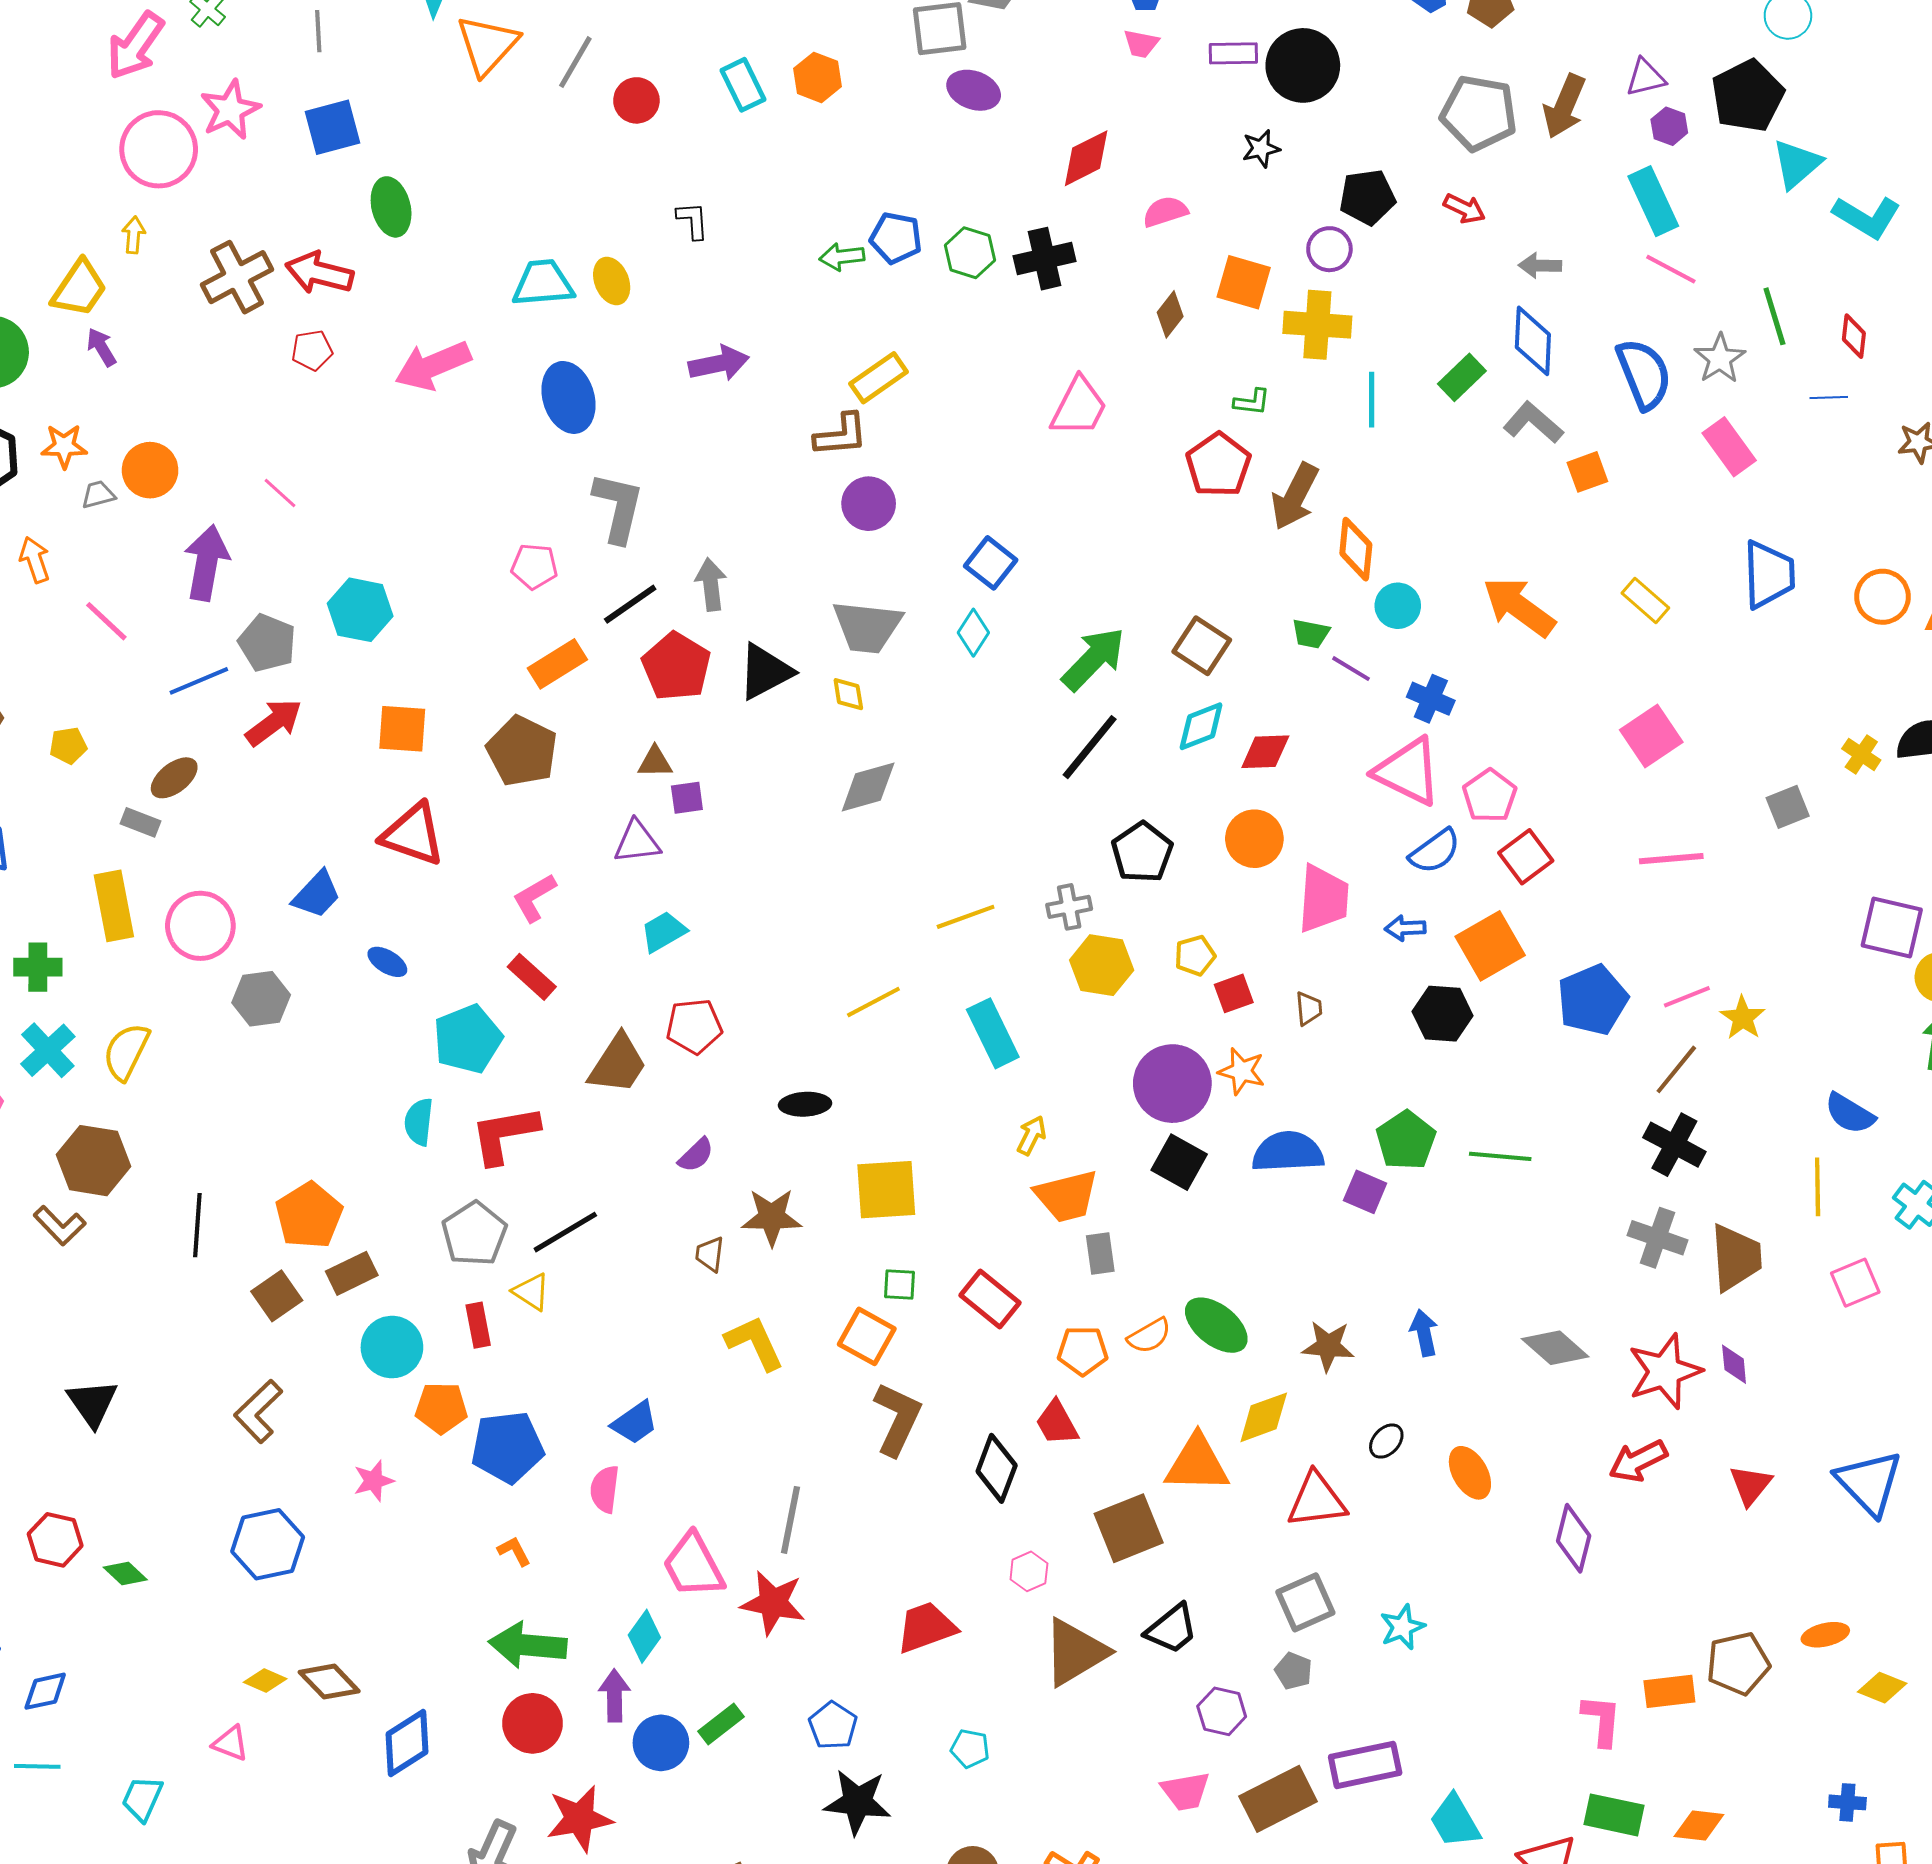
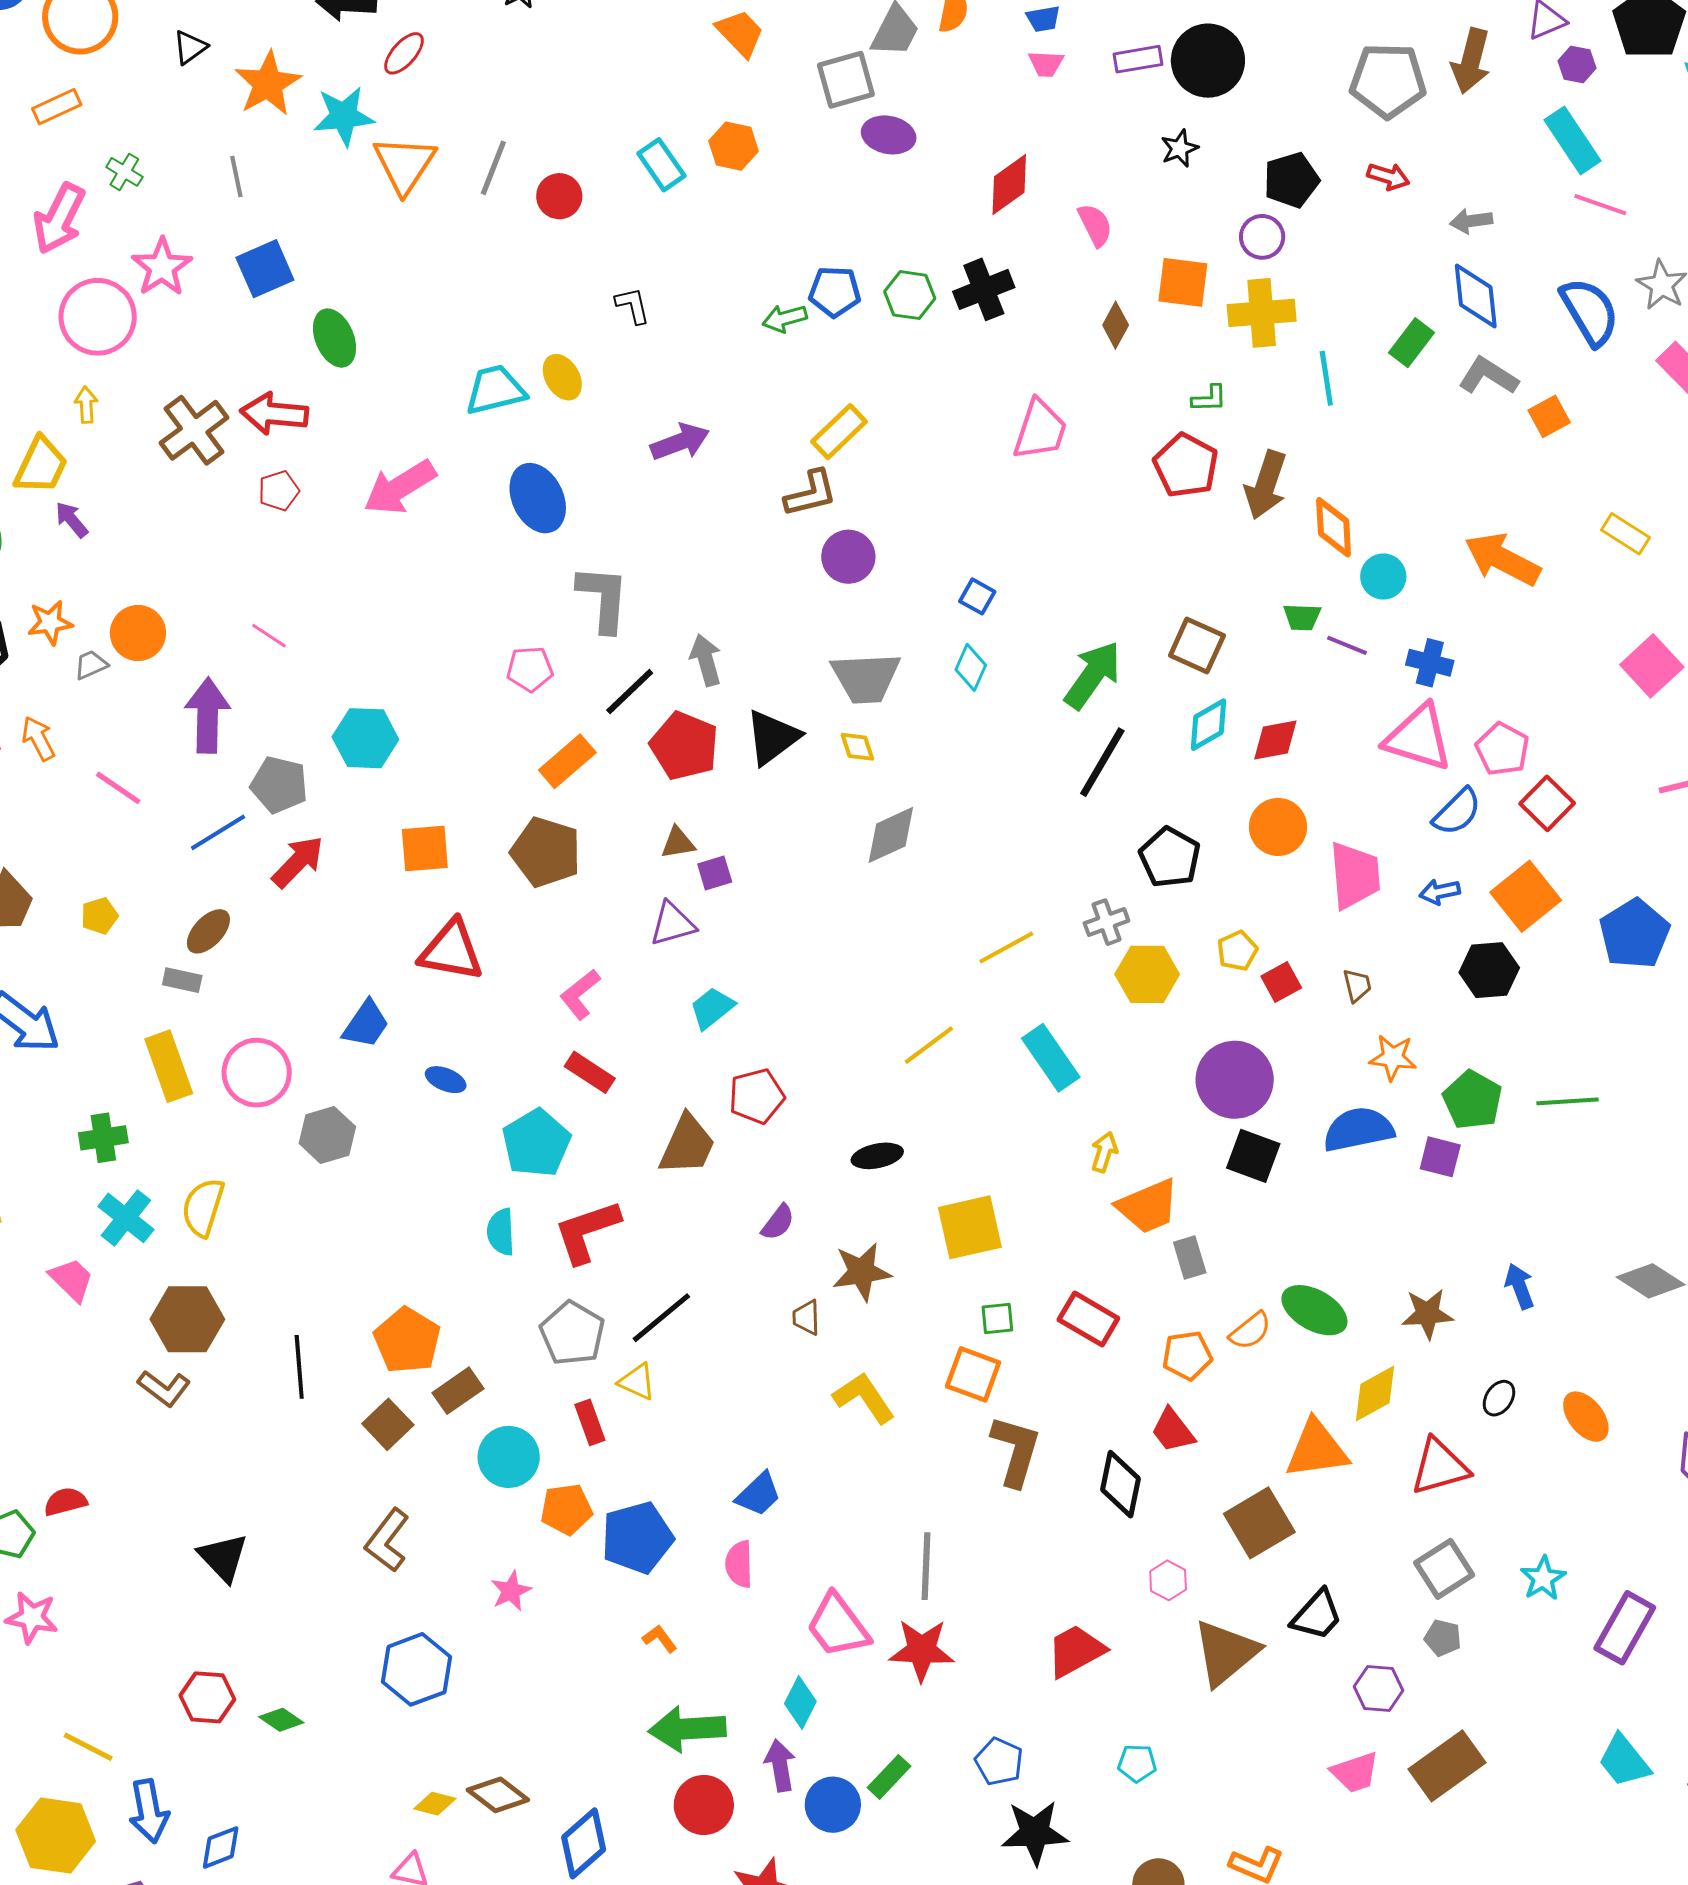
pink semicircle: (1165, 212) -> (1095, 225), turned 90
blue square: (991, 563) -> (977, 596), size x0.7
orange star: (1242, 1071) -> (1393, 1058), moved
purple rectangle: (1365, 1765) -> (1625, 1628), moved, turned -40

